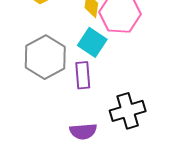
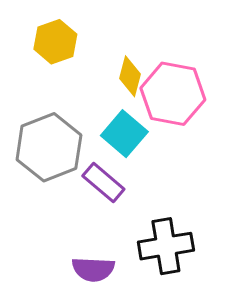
purple rectangle: (83, 75) -> (103, 183), turned -52

